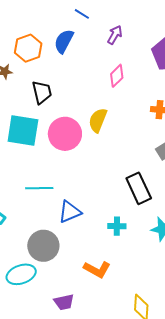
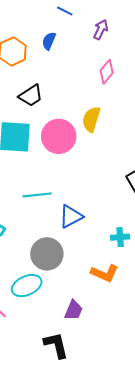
blue semicircle: (64, 41) -> (49, 41), size x0.7
black trapezoid: (42, 92) -> (31, 96), turned 75
cyan cross: (117, 226) -> (120, 237), moved
purple trapezoid: (64, 302) -> (73, 310), turned -50

